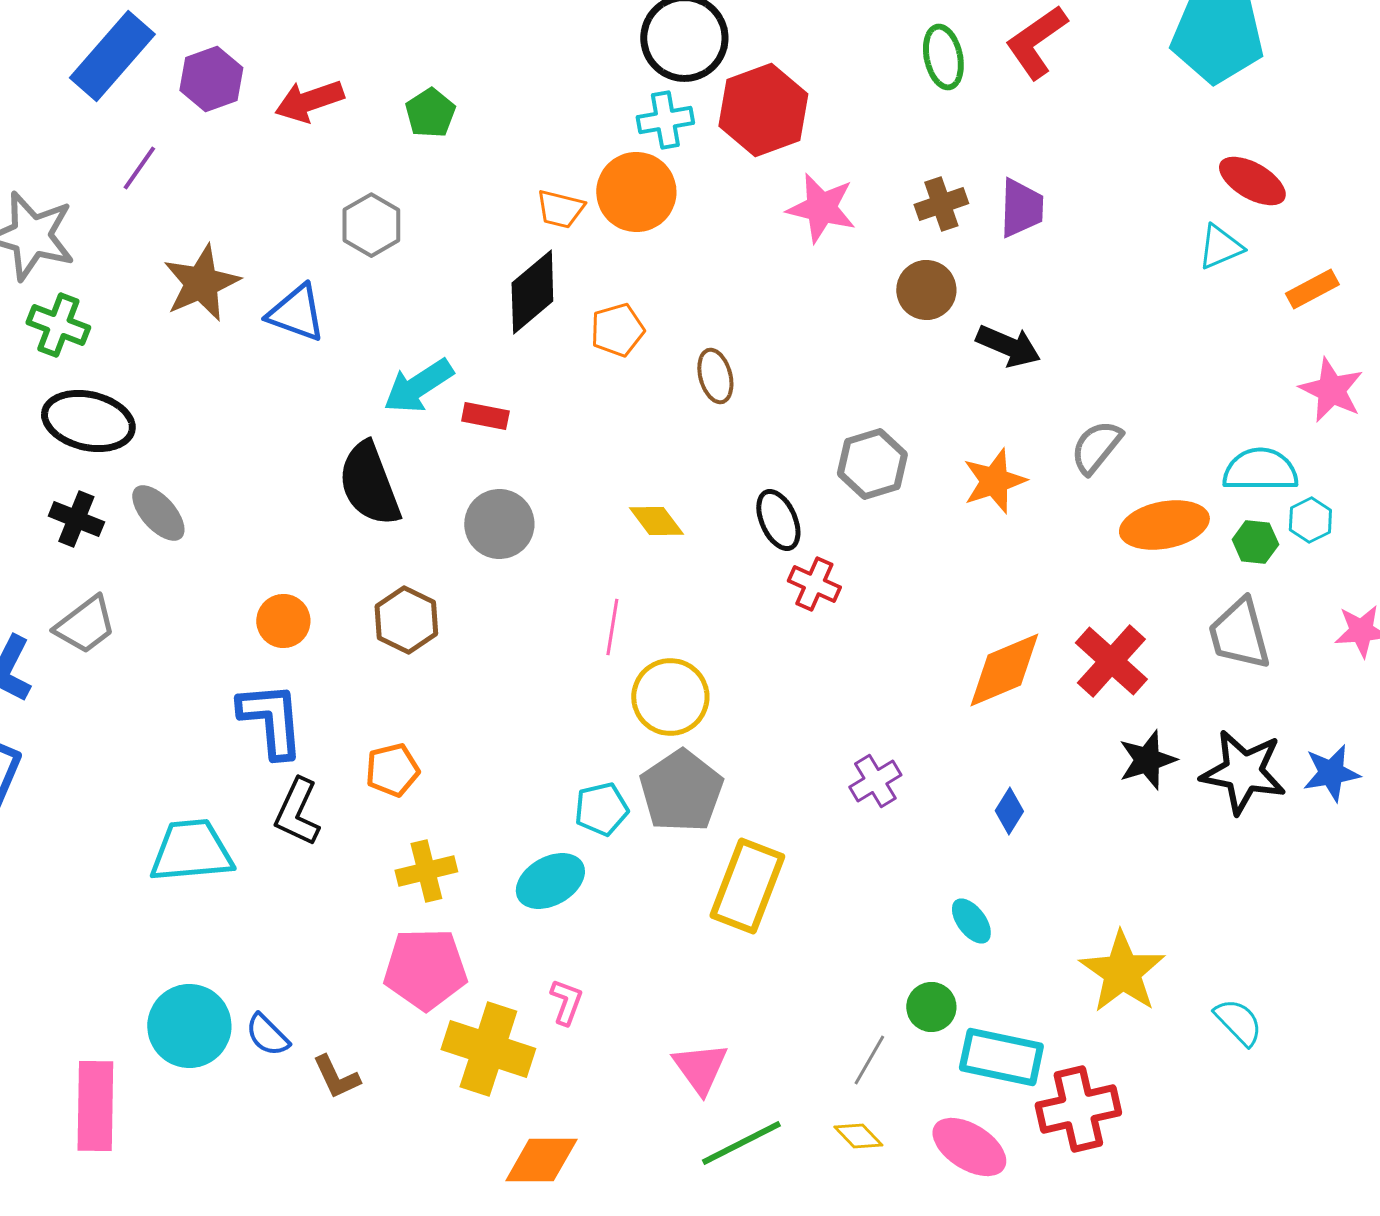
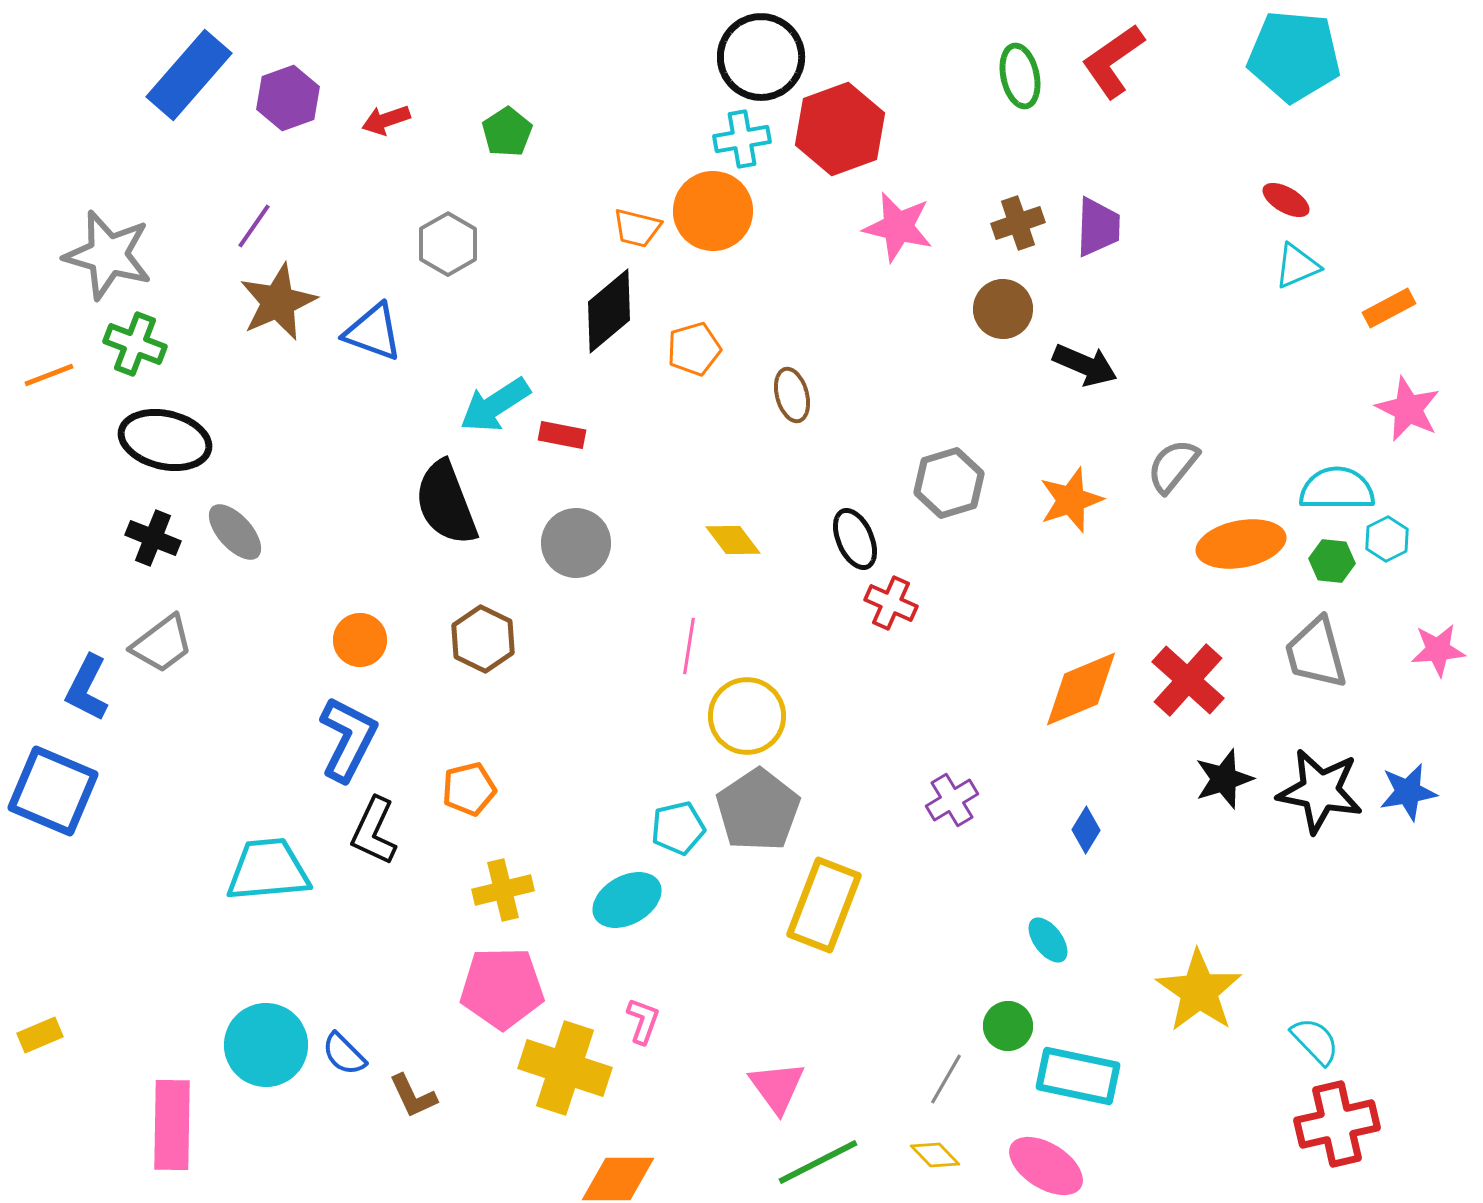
red arrow: (309, 101) -> (386, 120), size x0.7
purple line: (139, 168) -> (254, 226), moved
red ellipse: (1252, 181) -> (1286, 200), moved, size x0.7
blue L-shape: (271, 720) -> (348, 739), turned 32
red cross: (1078, 1109) -> (1337, 1124), moved

